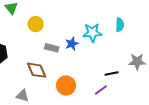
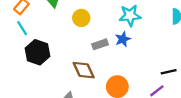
cyan star: (92, 33) -> (130, 15), moved
gray rectangle: (52, 48) -> (100, 44), turned -32

